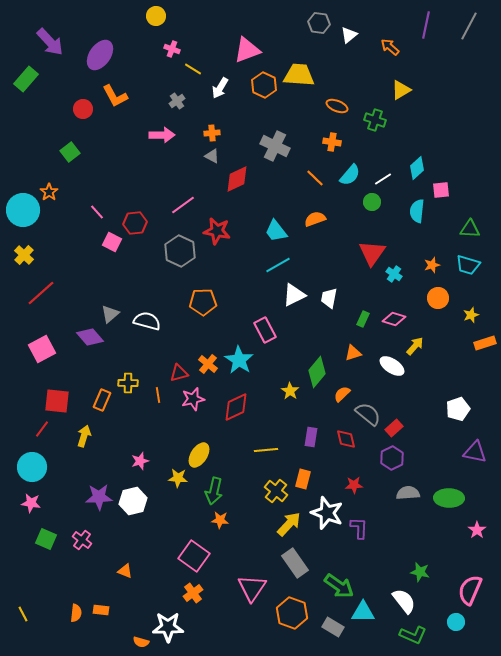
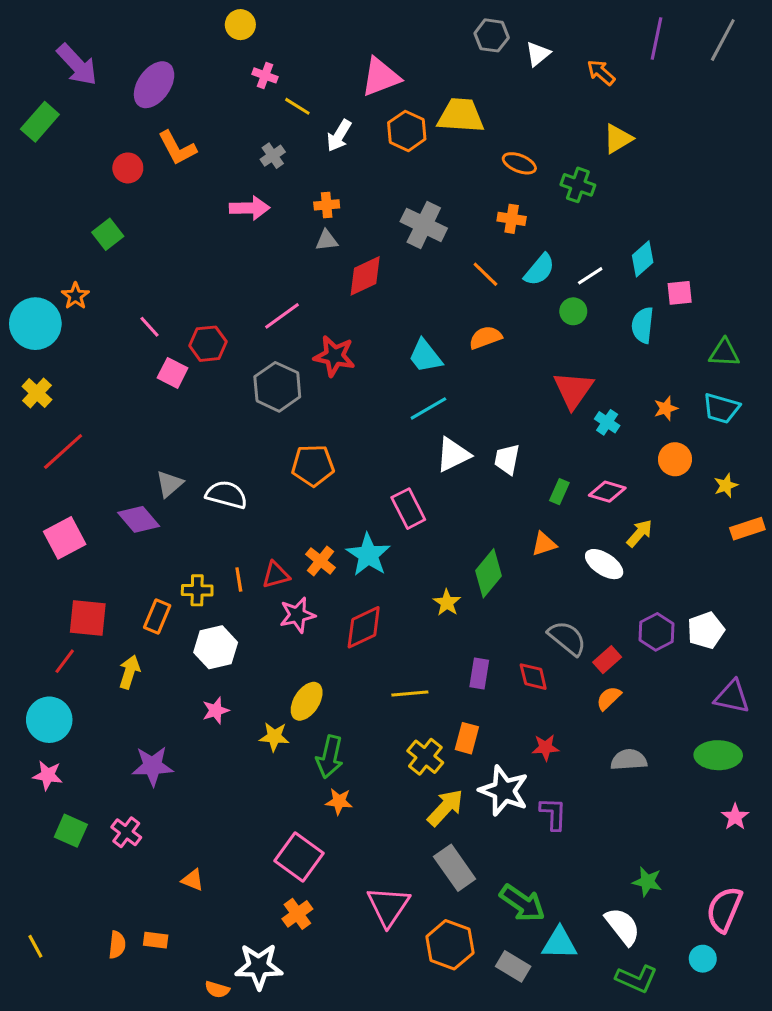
gray triangle: (212, 156) -> (327, 240), turned -35
orange semicircle: (342, 394) -> (609, 698), moved
orange line: (158, 395) -> (239, 579), moved
purple hexagon: (392, 458) -> (656, 632), moved
green ellipse: (449, 498) -> (718, 755), moved
white hexagon: (133, 501) -> (216, 647), moved

